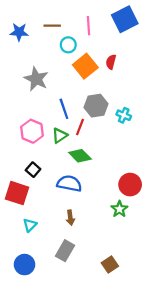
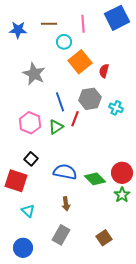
red semicircle: (111, 62) -> (104, 71), moved
green diamond: (80, 156) -> (95, 179), moved
green star: (119, 209) -> (122, 195), moved
cyan triangle: (30, 225) -> (28, 211), turned -32
brown square: (110, 265) -> (104, 238), moved

